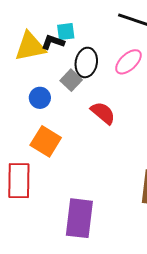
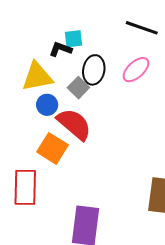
yellow triangle: (30, 47) -> (37, 77), moved
red semicircle: (103, 113) -> (74, 124), moved, size x1.4

